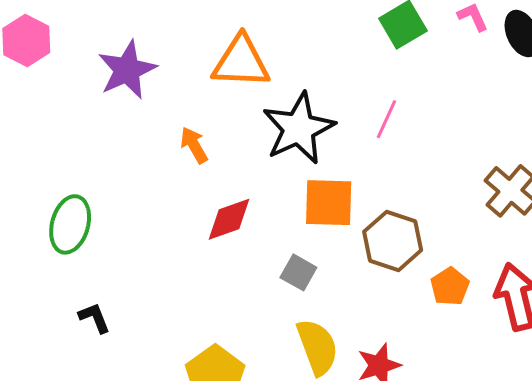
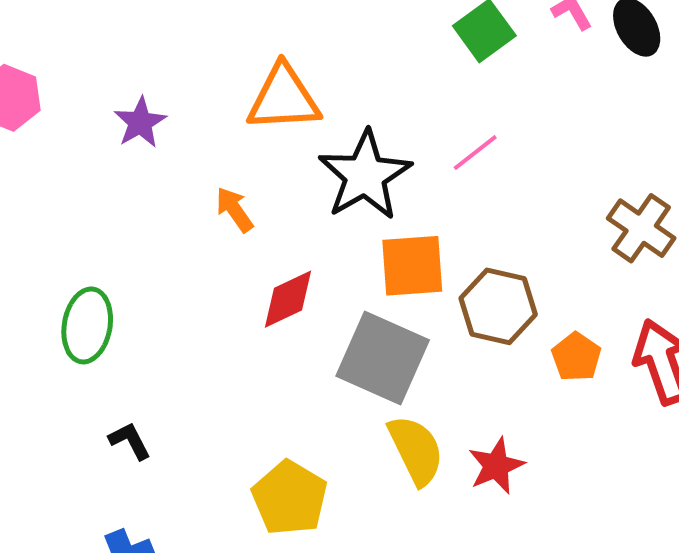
purple star: (127, 70) -> (140, 122), size x0.7
pink line: (386, 119) -> (475, 153), turned 33
gray square: (298, 272) -> (383, 358), size x2.0

